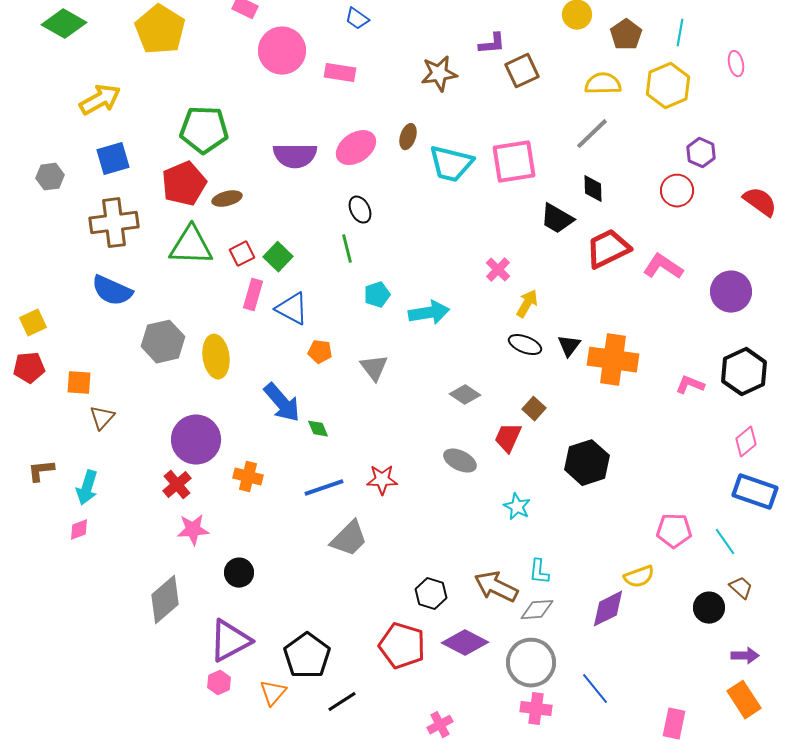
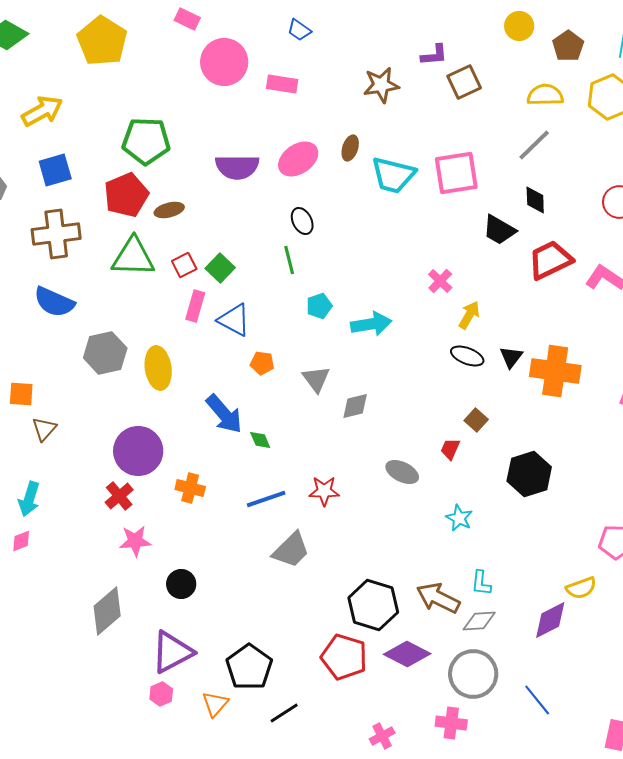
gray diamond: (465, 395) -> (355, 406), moved, turned -48
red trapezoid: (508, 438) -> (450, 449), size x0.7
black hexagon: (431, 594) -> (373, 605), size x1.6
pink cross: (536, 709) -> (451, 723), moved

